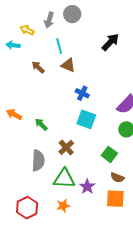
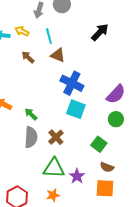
yellow arrow: (27, 30) -> (22, 31), moved
blue cross: (82, 93) -> (72, 83), size x1.6
gray semicircle: (38, 161) -> (31, 137), moved

